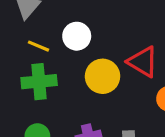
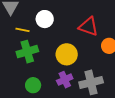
yellow circle: (103, 76) -> (67, 54), moved

